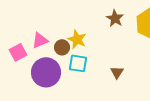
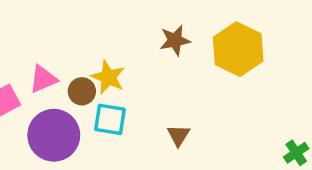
brown star: (115, 18) -> (175, 40), turned 30

